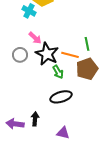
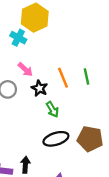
black star: (47, 54) -> (39, 88), size x0.6
orange line: (70, 55) -> (63, 78), moved, turned 54
brown pentagon: (87, 69) -> (90, 139), moved, turned 30

